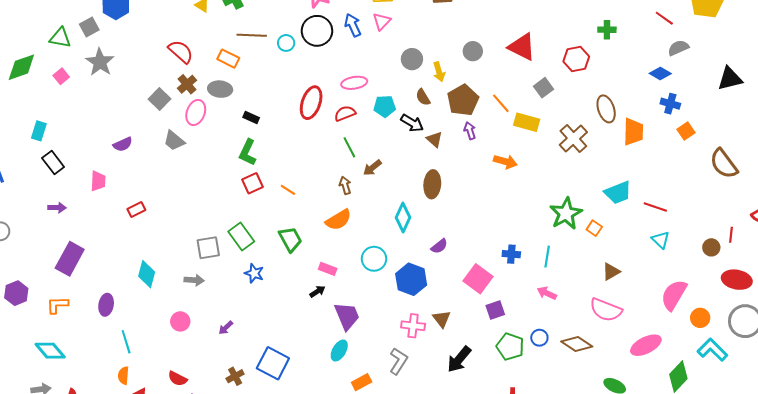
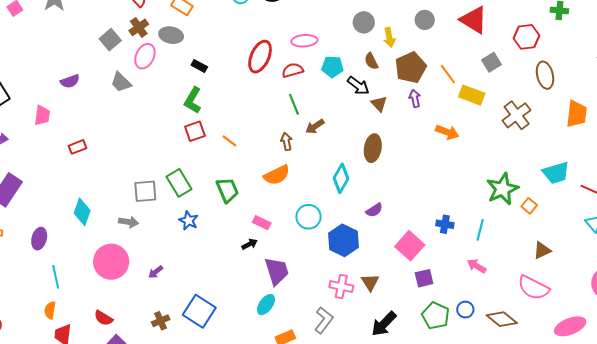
brown ellipse: (606, 109) -> (545, 75), moved
pink circle: (180, 321) -> (111, 262), size x1.8

